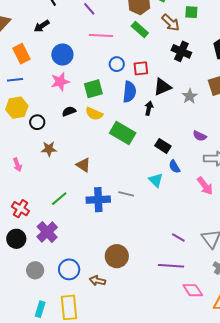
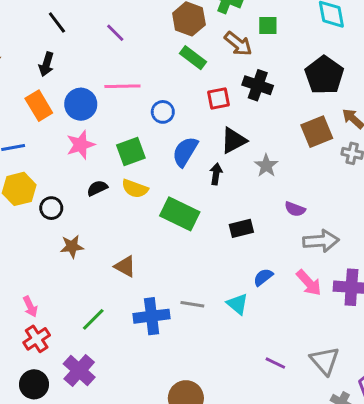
black arrow: (42, 26) -> (46, 64), turned -35
pink line: (101, 35) -> (122, 86), moved
orange rectangle: (21, 54) -> (39, 106), moved
red square: (141, 68) -> (218, 98), moved
blue semicircle: (129, 92) -> (185, 152), turned -150
gray star: (190, 96) -> (266, 166), moved
black rectangle: (163, 146) -> (241, 228), turned -42
pink arrow: (17, 165) -> (30, 307), moved
blue semicircle: (174, 167) -> (263, 277), moved, turned 88
cyan triangle: (156, 180) -> (237, 304), moved
red cross: (20, 209) -> (37, 339), turned 30

